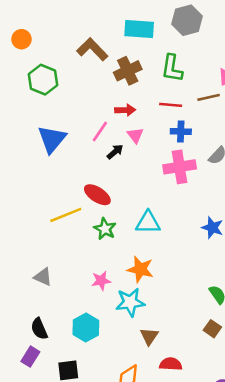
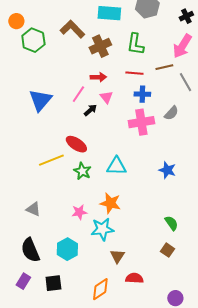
green hexagon: (43, 80) -> (33, 40), moved
black semicircle: (39, 329) -> (30, 250), size x1.4
purple rectangle: (30, 357) -> (23, 281), moved

